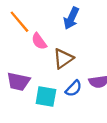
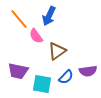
blue arrow: (71, 18) -> (49, 16), moved

